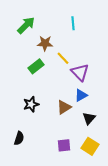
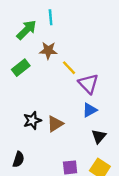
cyan line: (73, 23) -> (51, 17), moved
green rectangle: (36, 66) -> (21, 68), moved
brown triangle: (64, 107) -> (55, 124), moved

